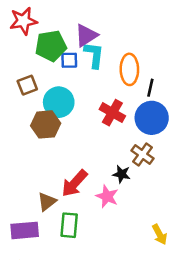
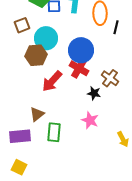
red cross: (112, 113) -> (79, 68), moved
blue circle: (152, 118) -> (81, 50), moved
red arrow: (74, 183) -> (52, 81), moved
pink star: (107, 196) -> (90, 120), moved

